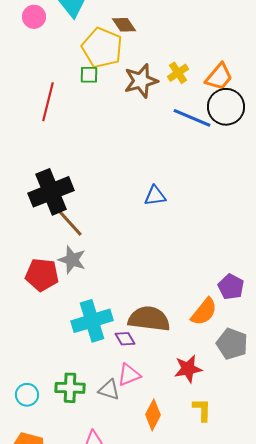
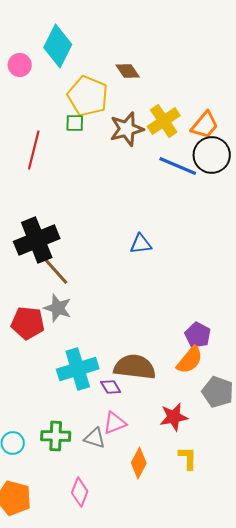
brown diamond: (124, 25) -> (128, 71), moved
yellow cross: (178, 73) -> (164, 121), size x1.5
purple pentagon: (231, 287) -> (198, 335), moved

